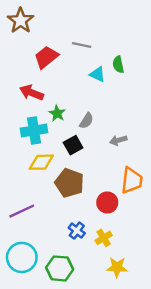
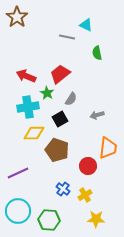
red trapezoid: (46, 57) -> (60, 74), moved
cyan triangle: (97, 74) -> (86, 25), moved

